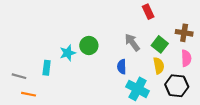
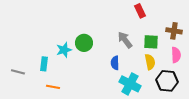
green square: (160, 44) -> (151, 42), turned -35
orange line: (29, 94) -> (53, 87), moved

